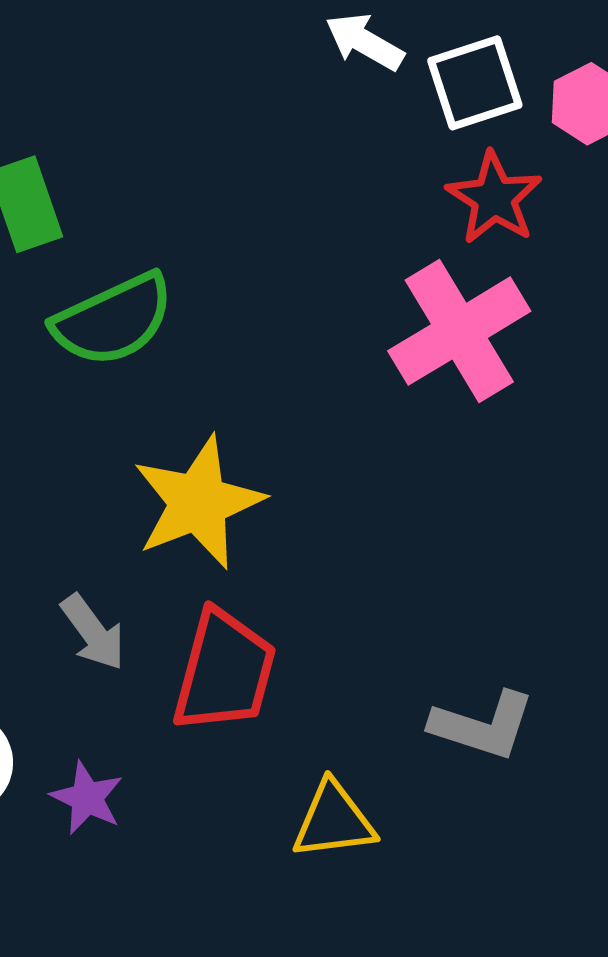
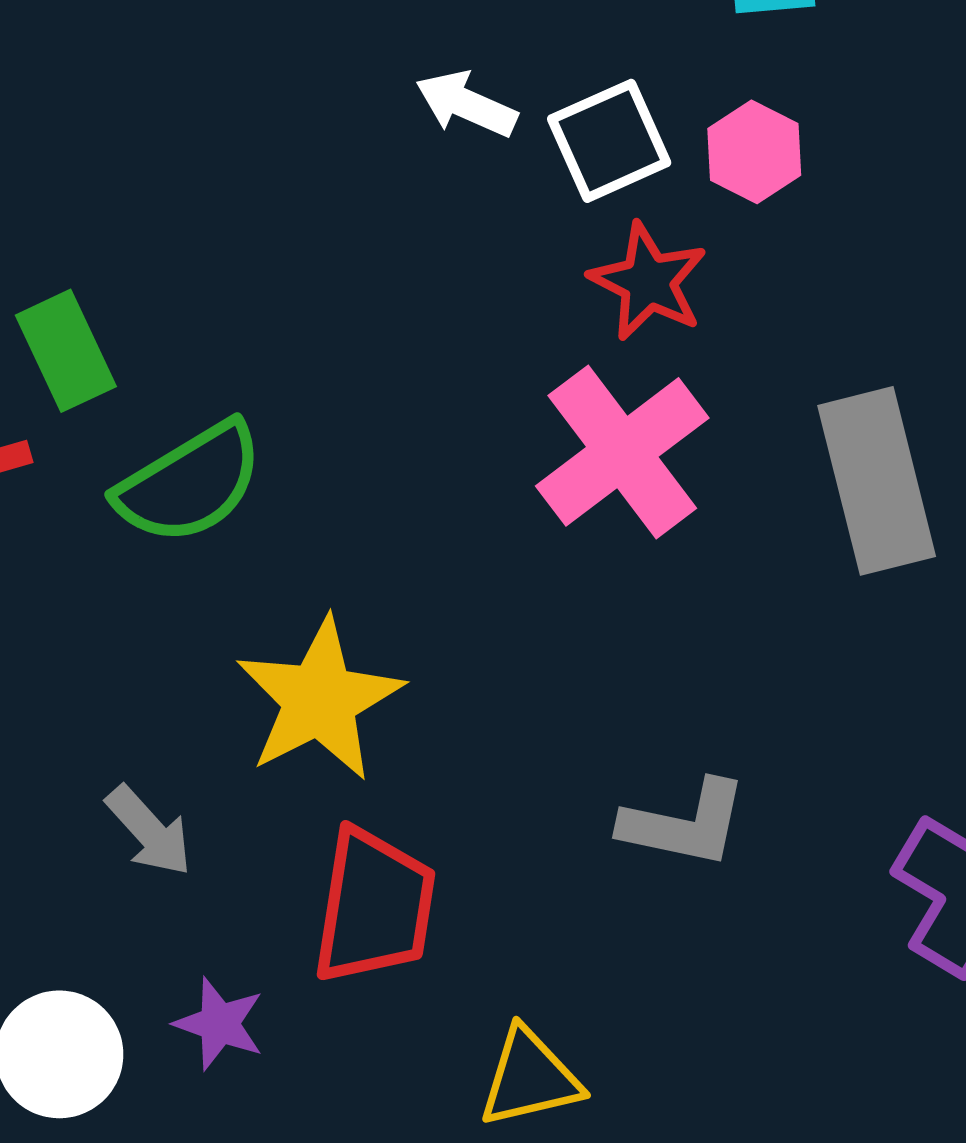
gray arrow: (93, 632) -> (149, 831), moved
gray L-shape: (483, 725) -> (684, 824), moved
purple star: (87, 798) -> (219, 1024), moved

